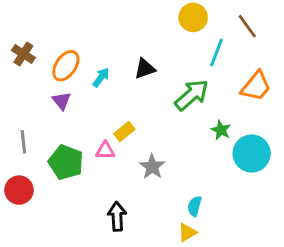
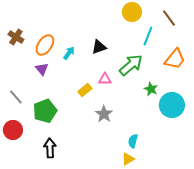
gray line: (23, 142) -> (16, 97), turned -35
pink triangle: (105, 151) -> (105, 79), moved
green pentagon: (66, 162) -> (45, 111), turned 30
black arrow: (117, 216) -> (50, 148), moved

